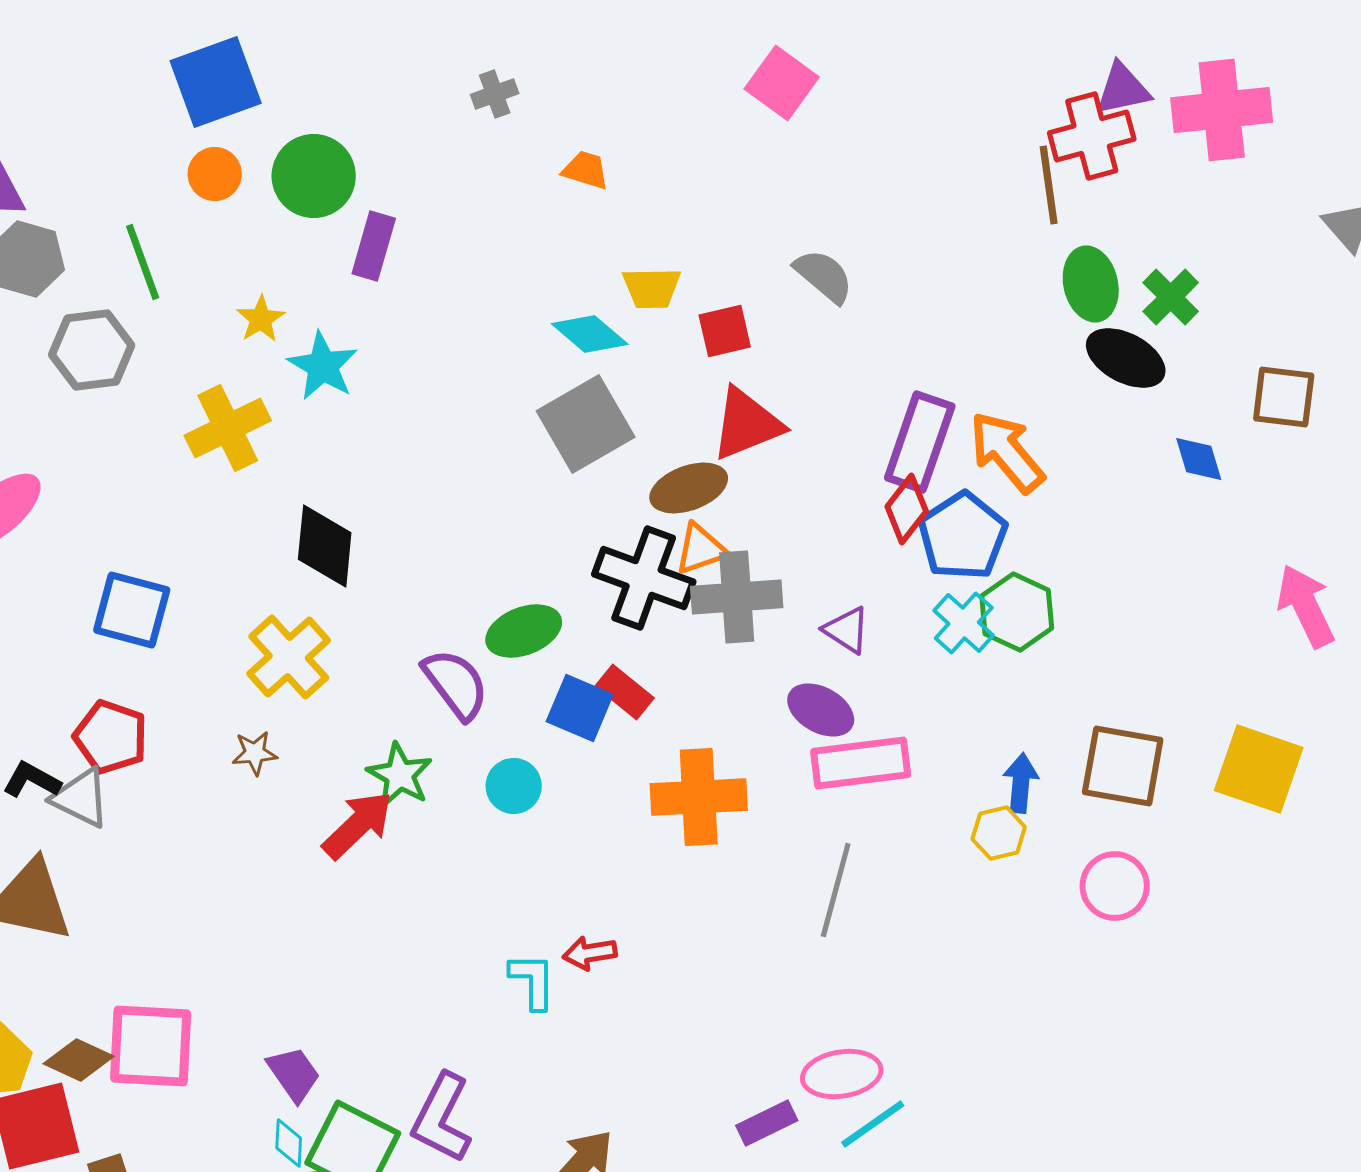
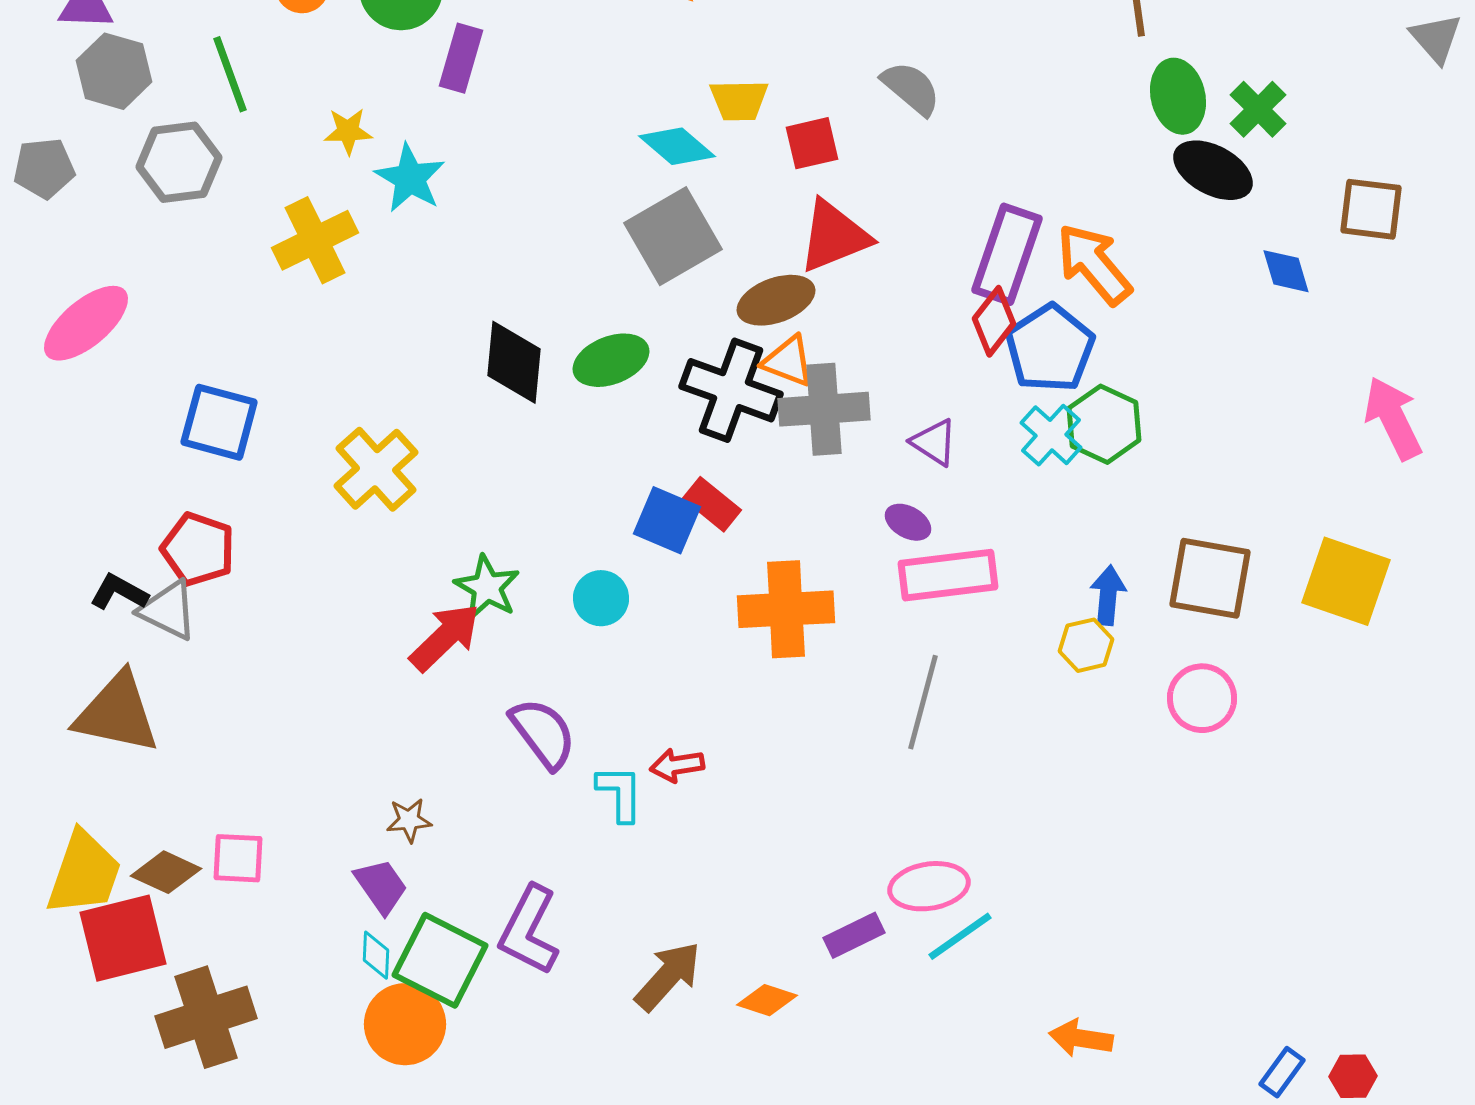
yellow star: (261, 319) -> (348, 131), turned 30
black diamond: (325, 546) -> (514, 362), moved
orange triangle: (701, 549) -> (788, 361), turned 40
green ellipse: (524, 631) -> (611, 360), moved
purple semicircle: (456, 684) -> (543, 733), moved
purple ellipse: (821, 710) -> (908, 522), size x0.7
brown star: (255, 753) -> (409, 820), moved
pink square: (151, 1046) -> (238, 858), size x0.6

